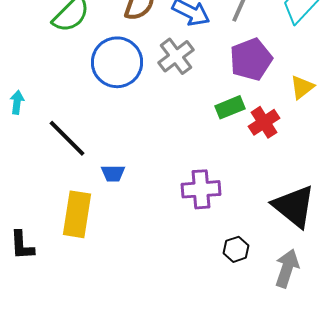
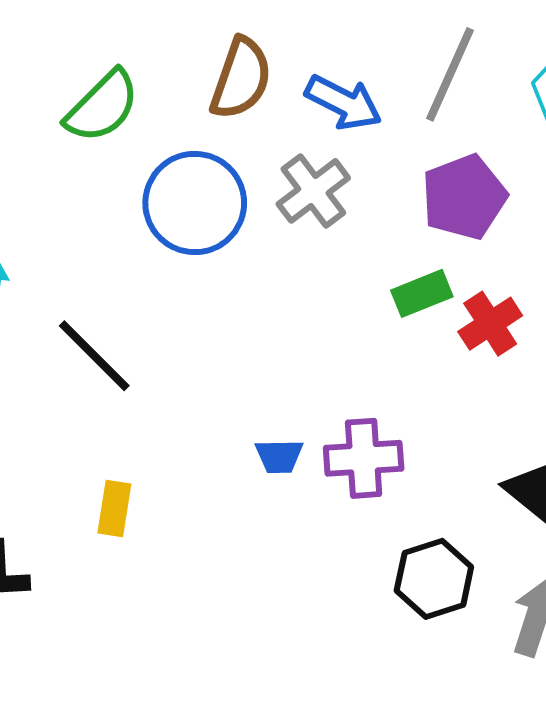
blue trapezoid: (113, 173) -> (279, 456), moved
yellow rectangle: (77, 214) -> (114, 509), size x0.6
black hexagon: (236, 249) -> (434, 579), size x1.5

